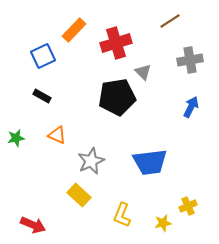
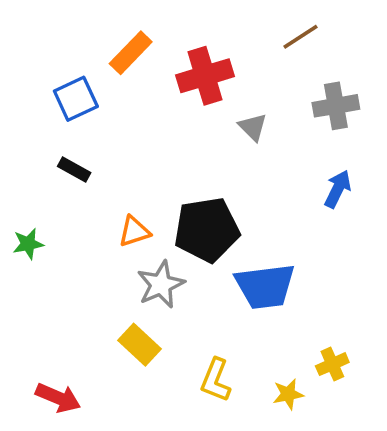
black pentagon: (117, 97) -> (207, 230), moved
orange triangle: (57, 135) -> (134, 231), moved, turned -42

